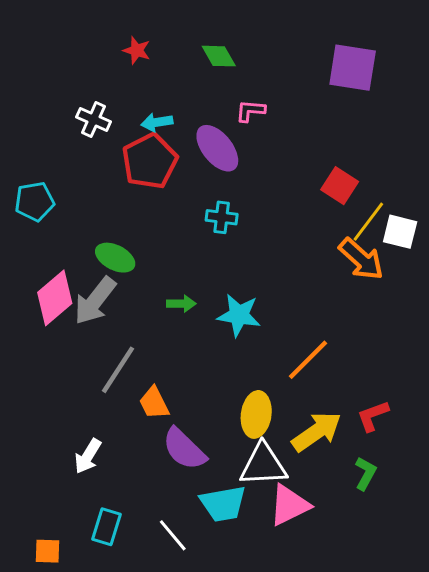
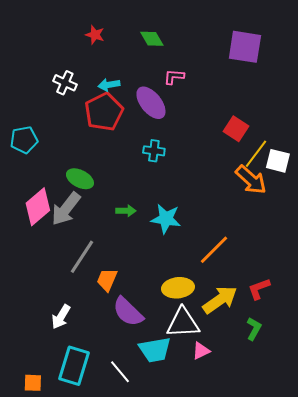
orange trapezoid: (154, 403) -> (107, 280), turned 50
yellow ellipse: (256, 414) -> (178, 288), turned 76
pink triangle: (289, 505) -> (201, 351), size x0.6
cyan rectangle: (106, 527) -> (74, 366), size x1.5

